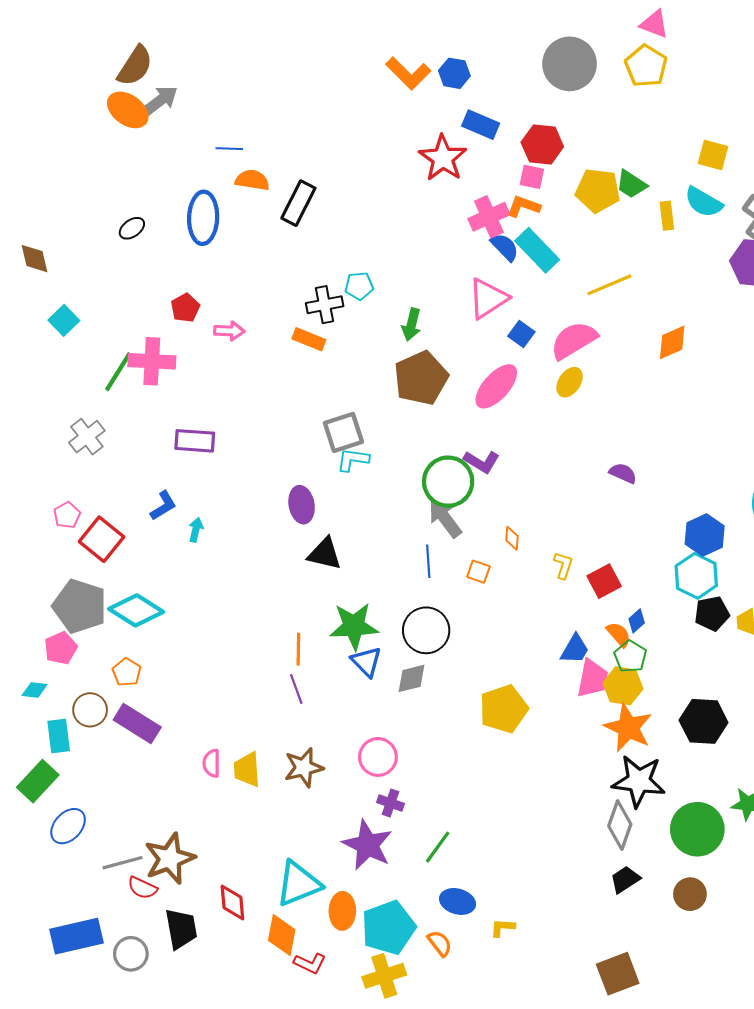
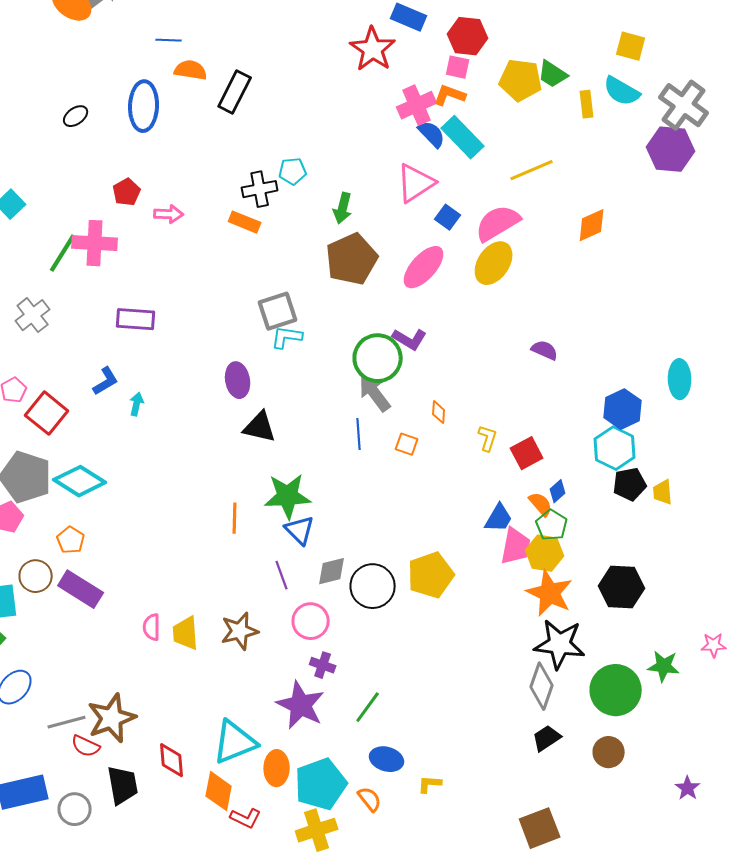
yellow ellipse: (570, 382) -> (494, 263), size x1.5
black circle: (426, 630) -> (373, 586), moved
gray diamond: (411, 678) -> (332, 571), moved
purple line: (296, 689) -> (282, 575), moved

